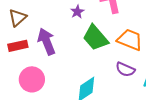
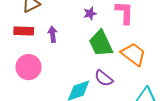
purple arrow: (47, 41) -> (53, 34), size x0.6
purple semicircle: (125, 69) -> (104, 78), moved

